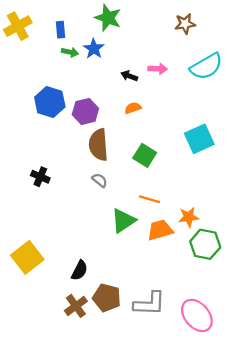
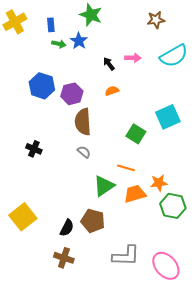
black arrow: (129, 76) -> (109, 64), turned 32
green square: (145, 155) -> (136, 134), moved
brown pentagon: (107, 298) -> (93, 221), moved
brown cross: (76, 306) -> (64, 258), turned -36

